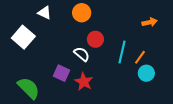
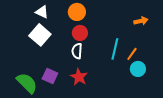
white square: (23, 37) -> (40, 35), moved
red circle: (95, 39) -> (80, 33), moved
white semicircle: (82, 54) -> (77, 51), turned -126
purple square: (62, 73) -> (50, 76), moved

